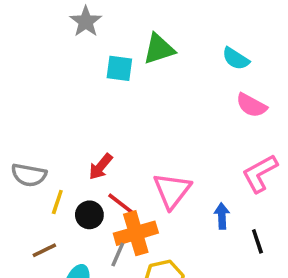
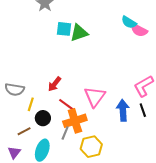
green triangle: (159, 49) -> (79, 33), moved
pink semicircle: (251, 105) -> (139, 30), moved
black circle: (89, 215) -> (43, 118), moved
blue arrow: (222, 216) -> (123, 110), size x1.5
black line: (257, 241) -> (143, 110), moved

